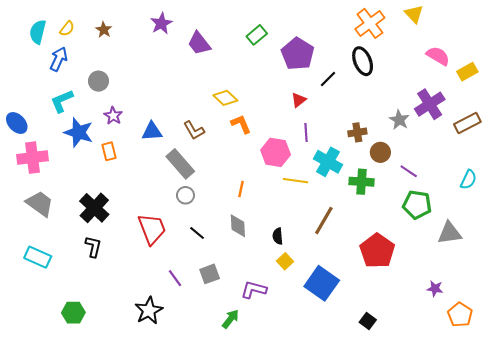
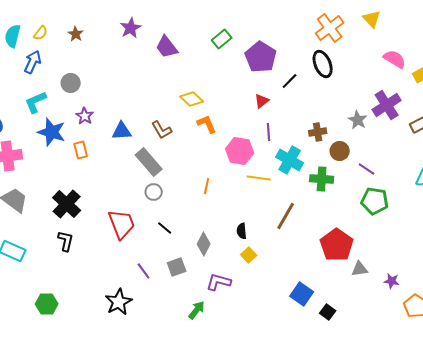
gray diamond: (238, 226) -> (204, 244), moved, turned 30
gray triangle: (450, 233) -> (360, 269), moved, size x0.7
blue square: (322, 283) -> (302, 294), moved, size x0.7

